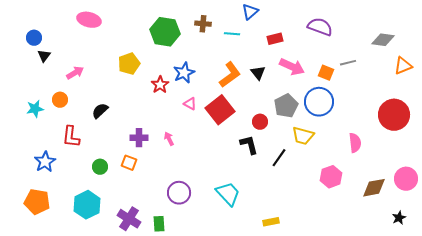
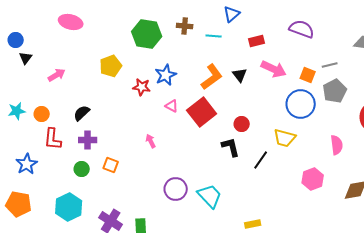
red star: (160, 85) -> (142, 87), turned -30
orange circle: (60, 100) -> (42, 114), moved
gray pentagon: (286, 106) -> (335, 91), moved
purple cross: (139, 138) -> (88, 140), moved
purple circle: (179, 193) -> (176, 189), moved

